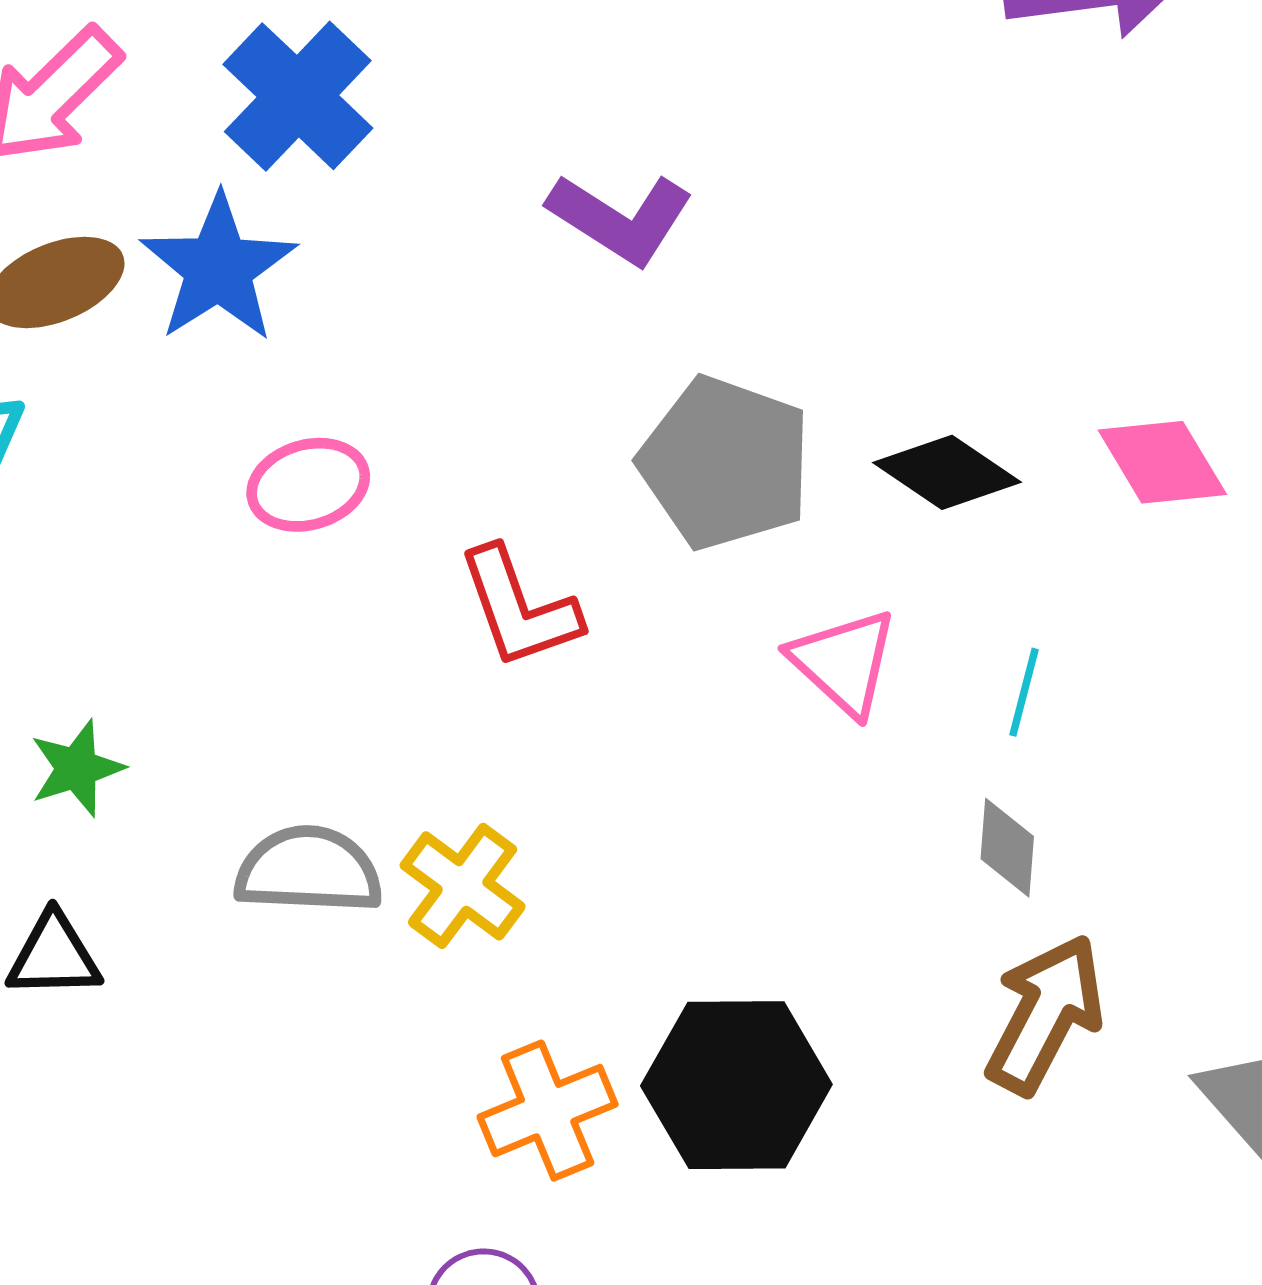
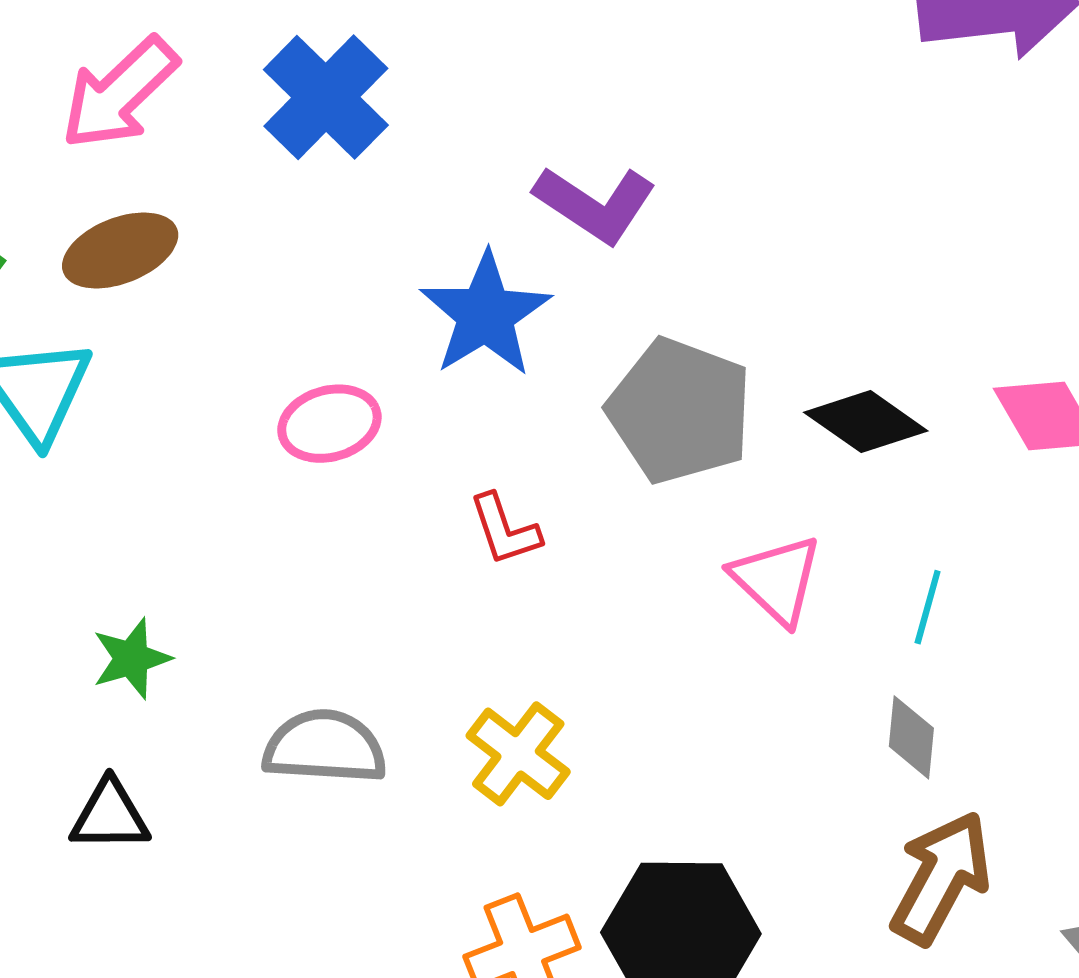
blue star: (218, 268) -> (486, 314), moved
red L-shape: (519, 608) -> (505, 530), size x0.7
yellow cross: (463, 886) -> (518, 754), moved

